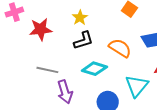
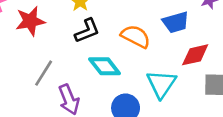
cyan diamond: (94, 69) -> (105, 66), turned 40
gray line: (47, 70) -> (44, 73), turned -65

